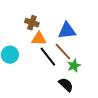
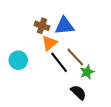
blue triangle: (67, 31) -> (64, 26), moved
orange triangle: (39, 39) -> (49, 43), turned -42

